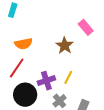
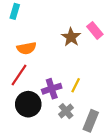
brown star: (65, 46) -> (71, 37), moved

